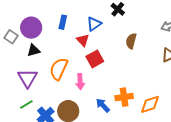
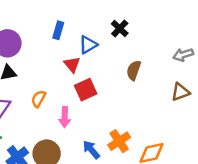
blue rectangle: (63, 22) -> (58, 30), moved
orange semicircle: (59, 69) -> (39, 99), size x0.6
orange cross: (124, 97) -> (119, 141), turned -30

